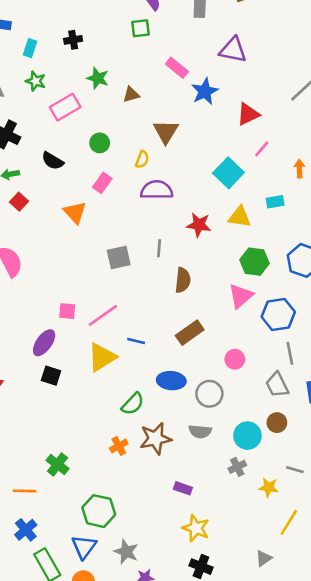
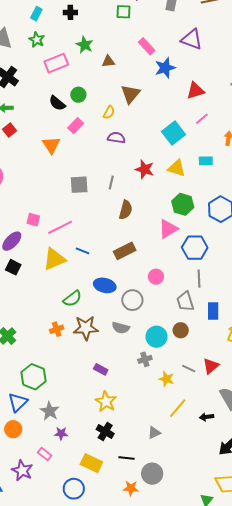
black semicircle: (53, 161) -> (57, 103), moved
purple semicircle: (157, 190) -> (116, 138), size x0.7

